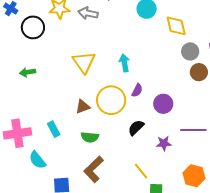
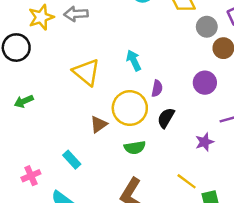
purple circle: (163, 104) -> (205, 83), moved
black semicircle: (136, 128) -> (166, 118), moved
pink cross: (17, 133) -> (31, 176), size x0.6
green semicircle: (90, 137) -> (135, 148), moved

